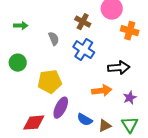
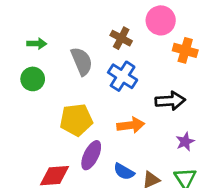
gray semicircle: (54, 39) -> (82, 61), size x1.5
green circle: (18, 63) -> (33, 79), moved
orange arrow: (102, 91) -> (131, 125), moved

